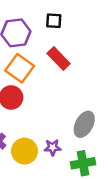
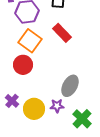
gray ellipse: (84, 124) -> (70, 86), moved
green cross: (83, 163) -> (82, 119), turned -36

